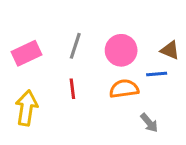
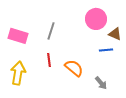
pink circle: (121, 50) -> (96, 19), moved
pink rectangle: (26, 53) -> (18, 36), turned 42
orange semicircle: (124, 89) -> (74, 68), moved, turned 48

